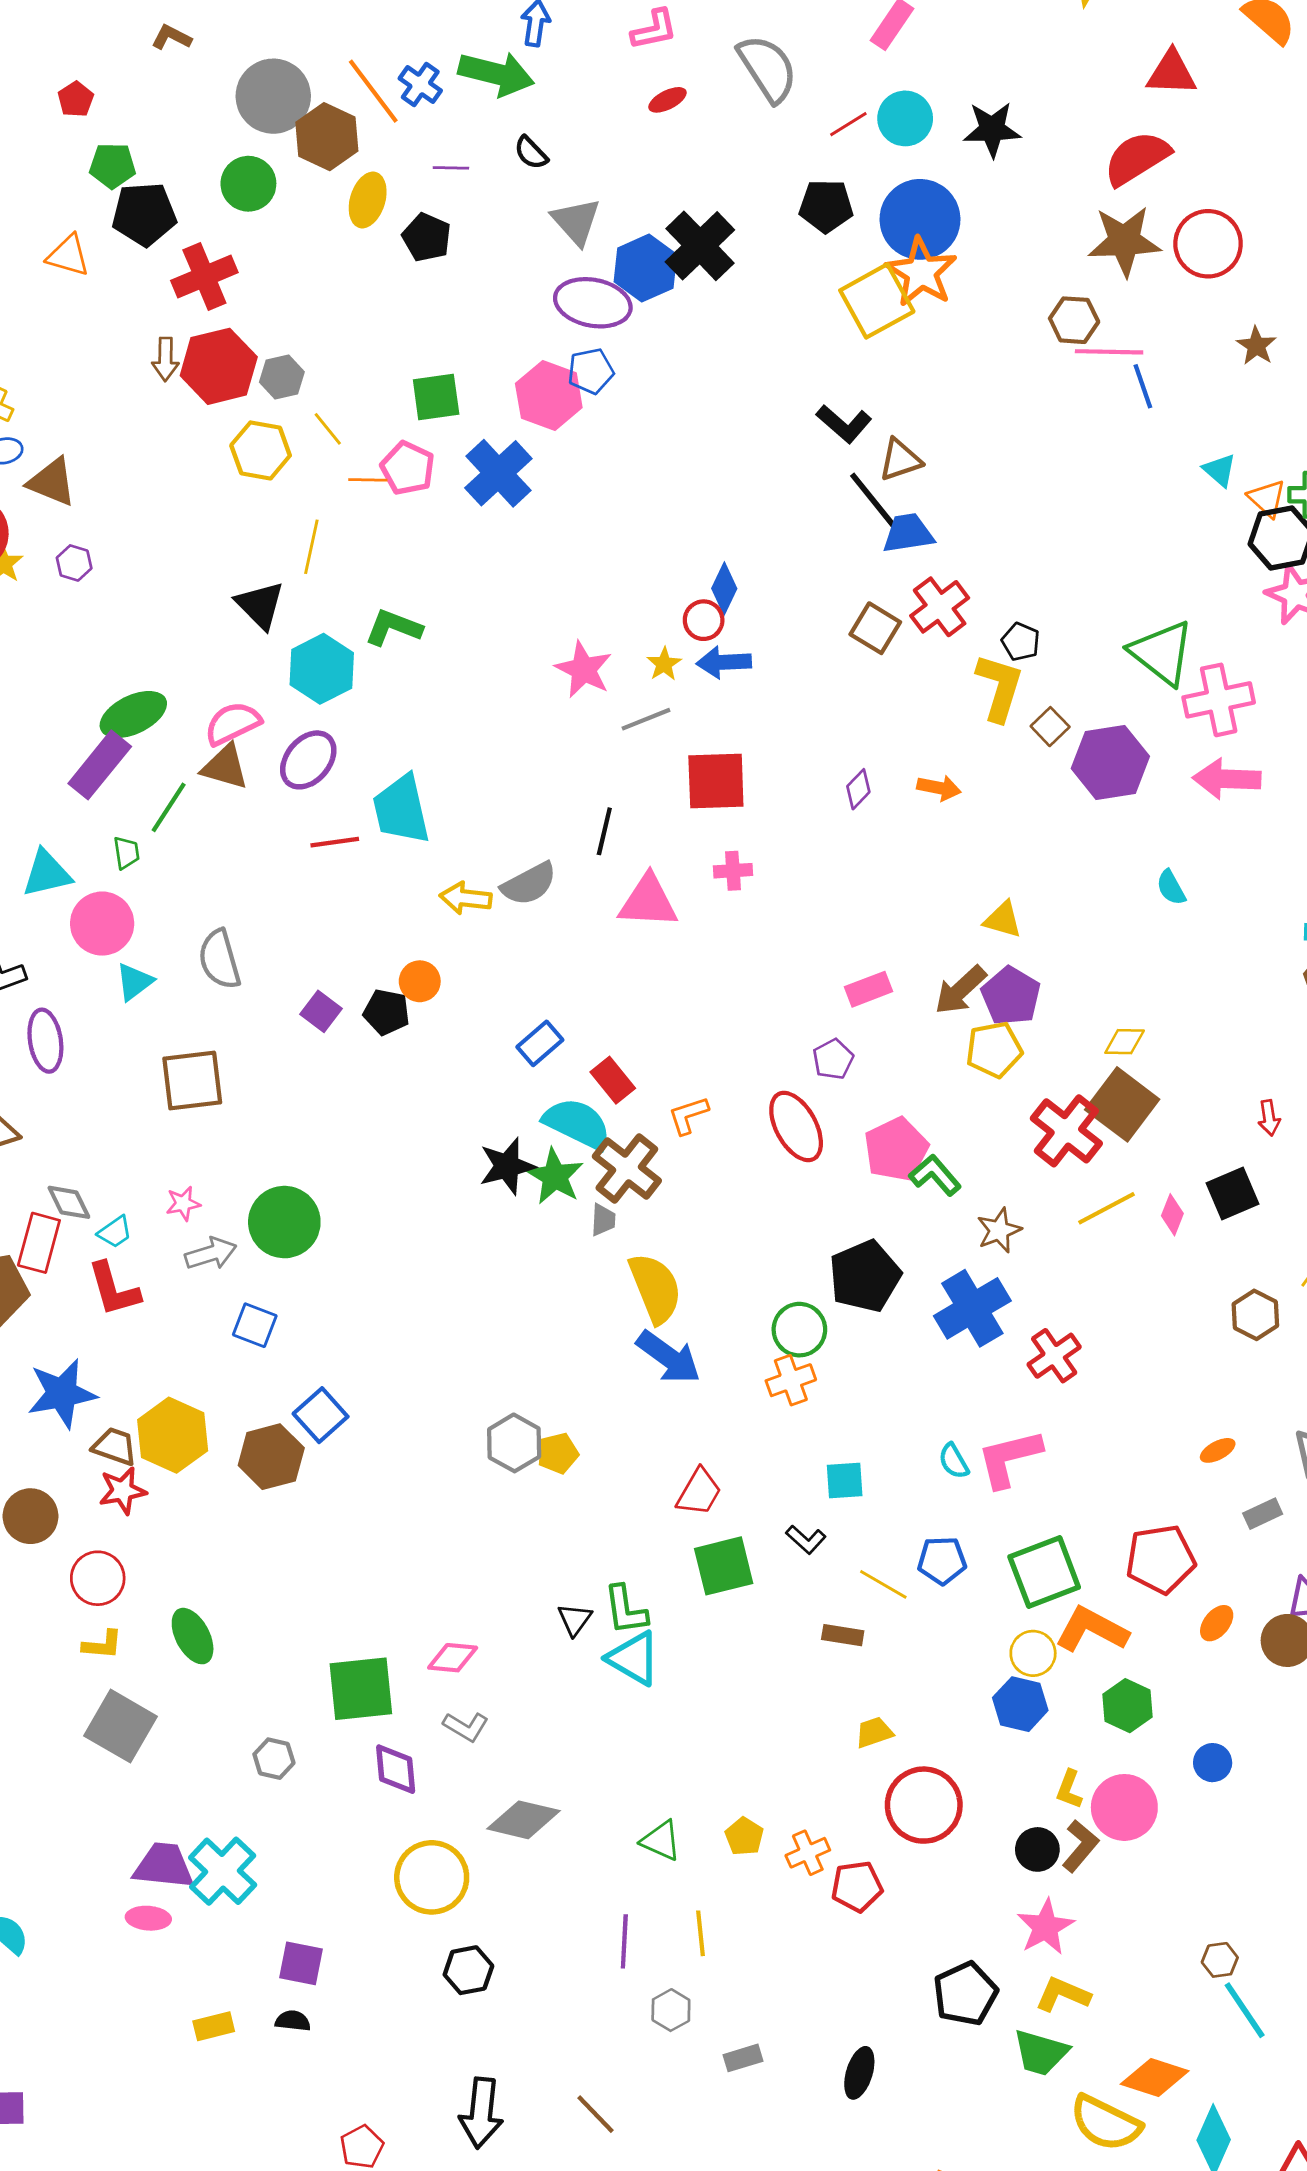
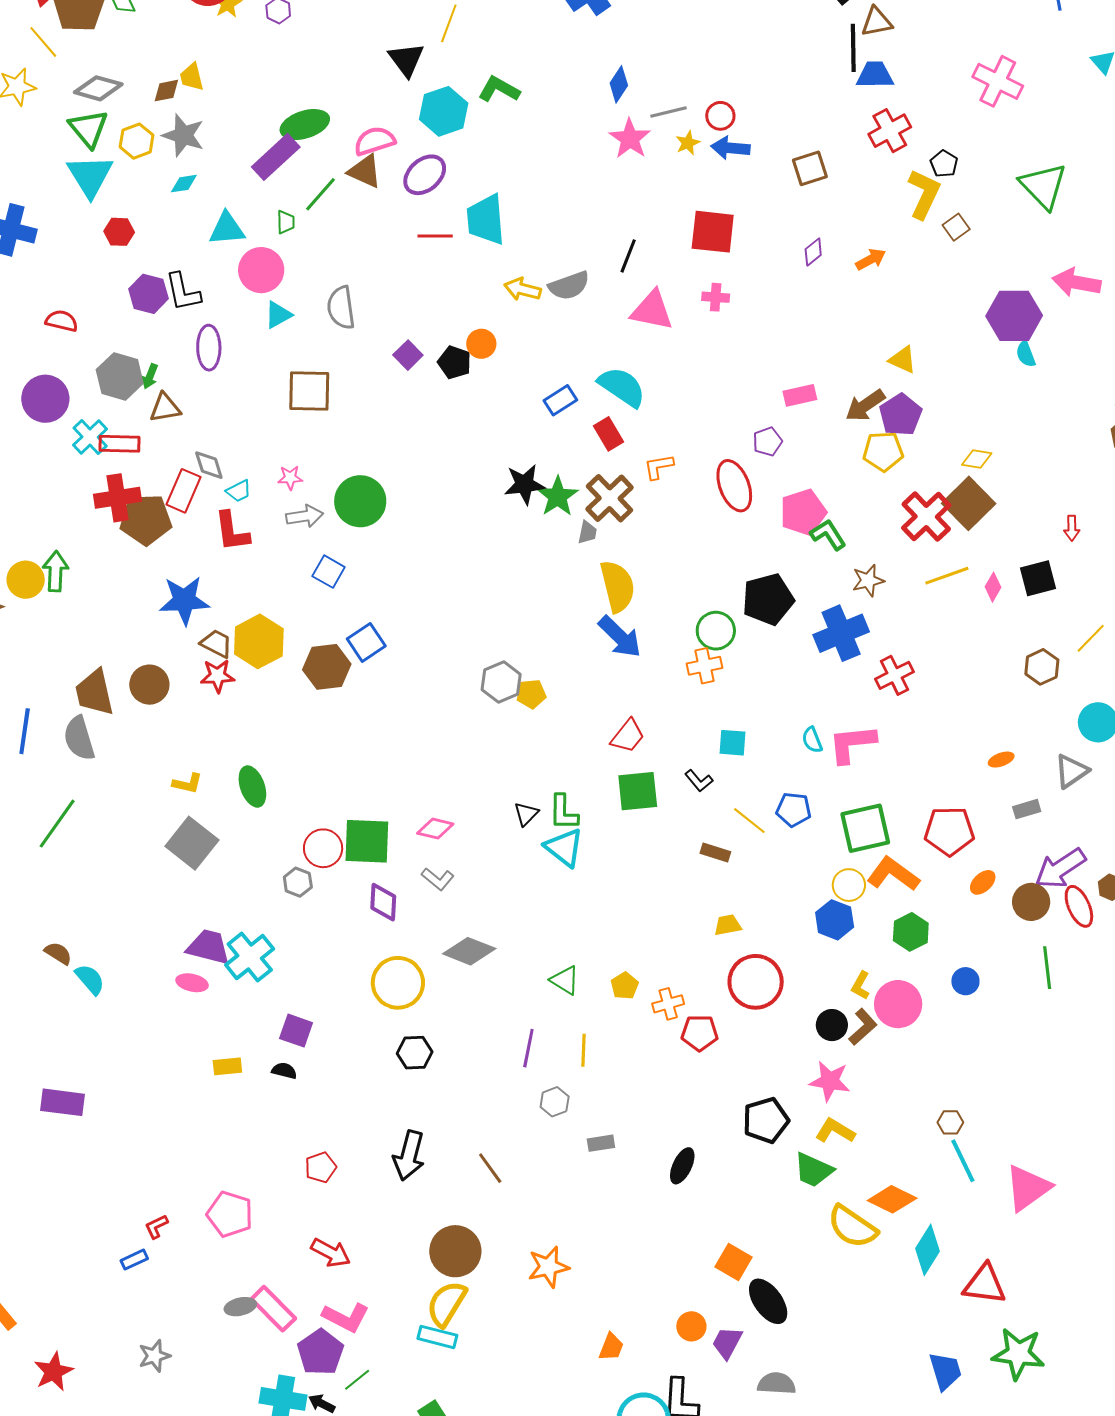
black line: (873, 500) -> (853, 48), turned 30
blue diamond: (724, 588) -> (619, 84), moved
brown square: (875, 628) -> (810, 168), moved, turned 33
pink cross: (1219, 700) -> (998, 81), moved, turned 30
gray line: (646, 719) -> (669, 112), moved
purple hexagon: (1110, 762) -> (1014, 316), moved
orange arrow: (939, 788) -> (871, 259), turned -48
cyan semicircle: (577, 1124) -> (622, 387), moved
red circle: (98, 1578) -> (323, 848), moved
pink star: (1045, 1927) -> (830, 1081), turned 30

